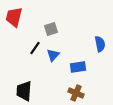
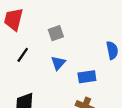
black line: (35, 48) -> (23, 55), moved

